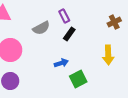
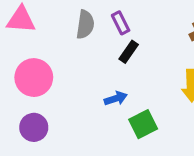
gray semicircle: (41, 28) -> (85, 24), moved, turned -54

